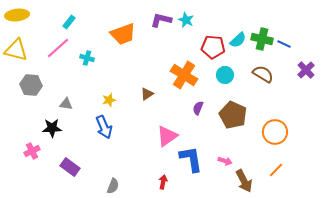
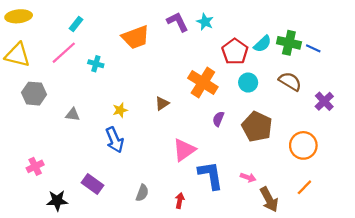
purple L-shape: (161, 20) -> (178, 22), turned 50
red pentagon: (213, 47) -> (235, 52), turned 30
purple cross: (306, 70) -> (324, 101), moved
black star: (52, 128) -> (57, 201), moved
purple rectangle: (70, 167) -> (93, 184), moved
gray semicircle: (113, 186) -> (142, 193), moved

